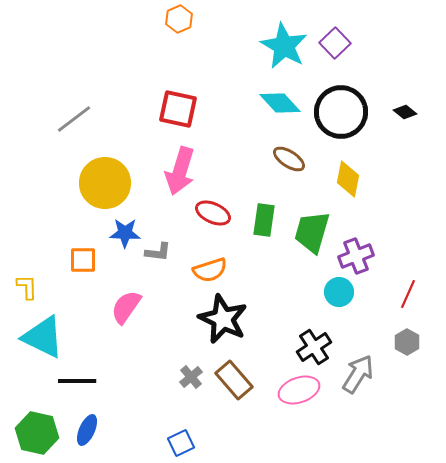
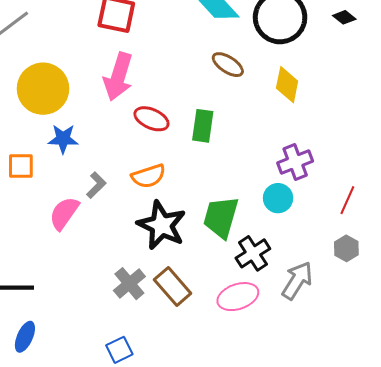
green trapezoid: (312, 232) -> (221, 217), moved
gray L-shape: (158, 252) -> (96, 185), moved, turned -52
gray cross: (191, 377) -> (129, 284), size x1.4

